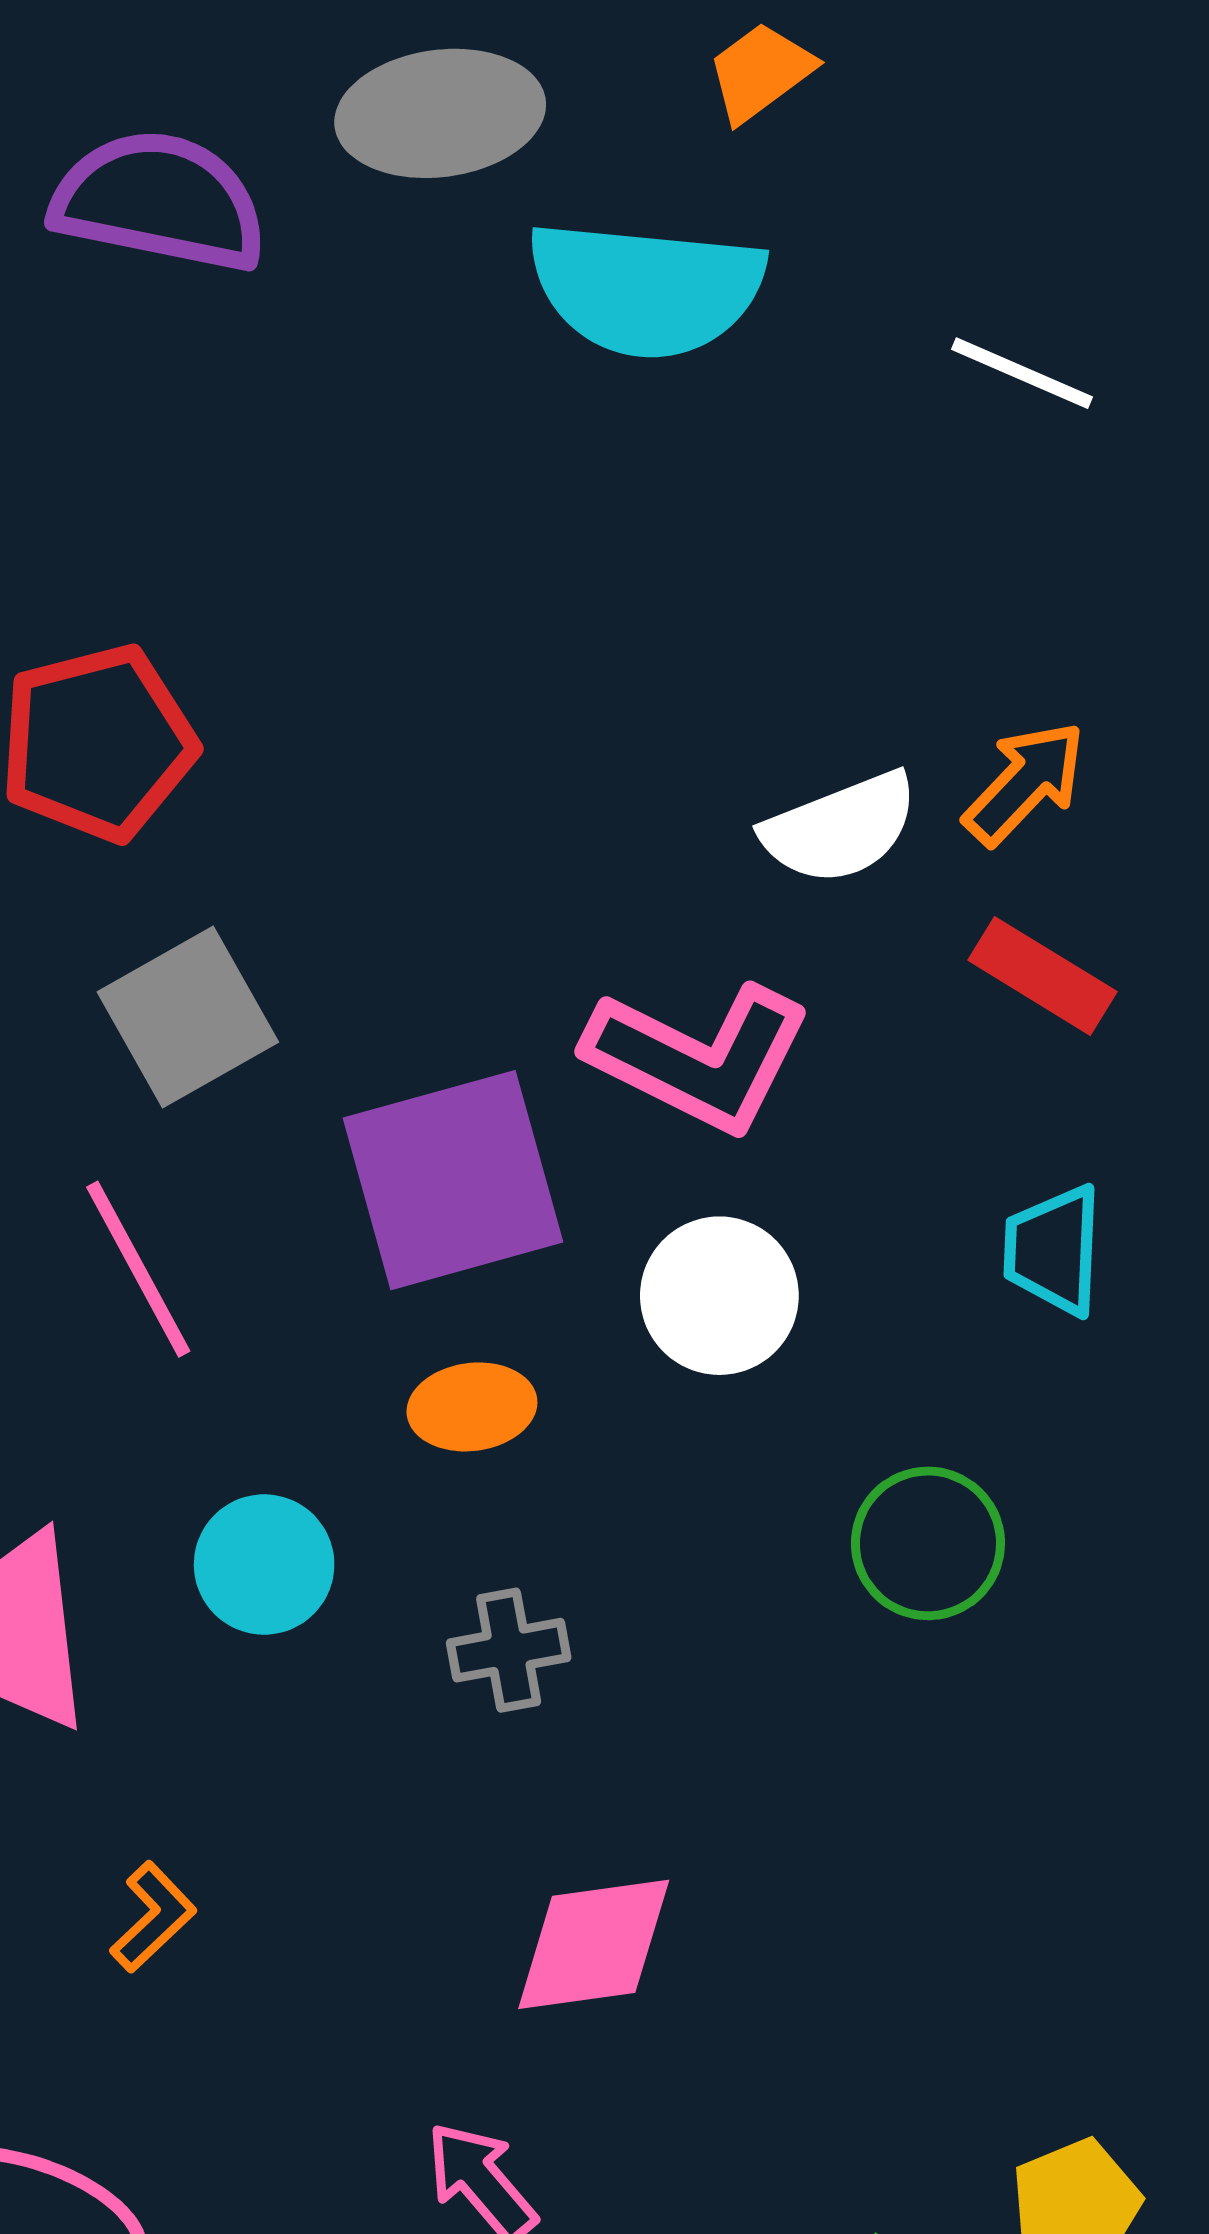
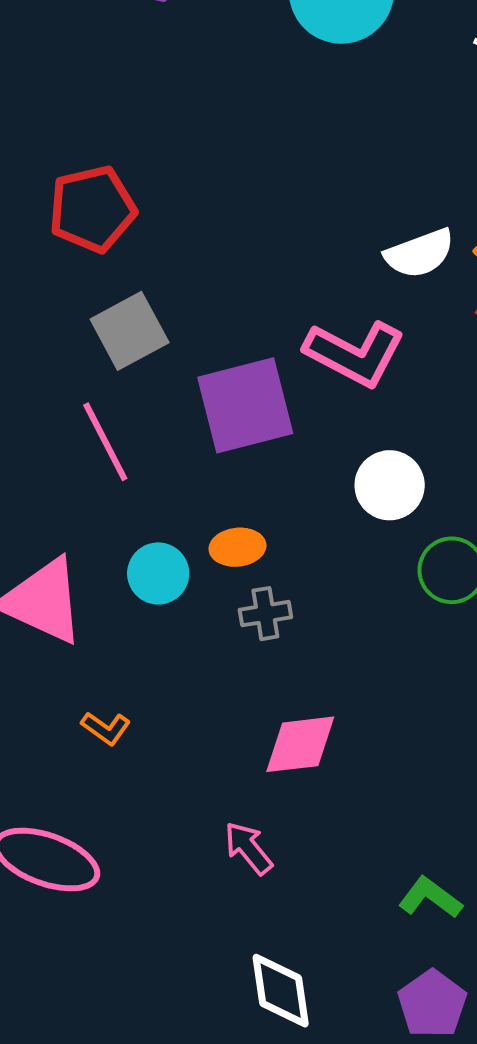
white circle: (719, 1296) -> (390, 485), moved
orange ellipse: (472, 1407) -> (237, 547), moved
orange L-shape: (153, 1917) -> (106, 728), turned 78

